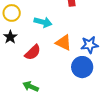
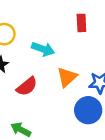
orange triangle: (63, 43) -> (67, 77), turned 48

